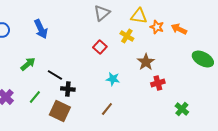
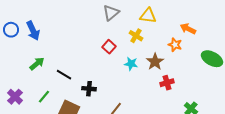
orange star: (157, 27) -> (175, 45), moved
blue arrow: (41, 29) -> (33, 31), moved
cyan star: (113, 79) -> (131, 64), moved
black cross: (68, 89) -> (89, 89), moved

